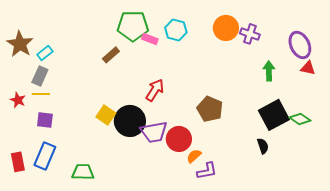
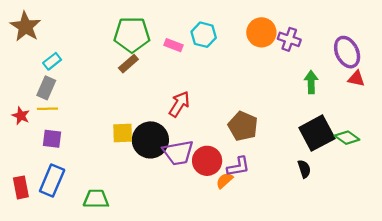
green pentagon: (133, 26) -> (132, 35), moved
brown star: (20, 44) -> (25, 27), moved
yellow square: (106, 115) -> (123, 133), turned -36
purple L-shape: (207, 171) -> (238, 167), moved

